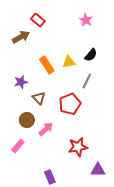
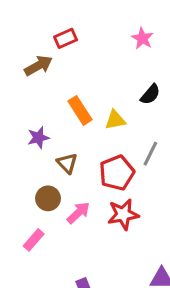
red rectangle: (38, 20) -> (66, 38), turned -64
yellow triangle: (69, 62) -> (115, 120), moved
gray line: (87, 81) -> (150, 154), moved
red star: (78, 147) -> (123, 214), moved

